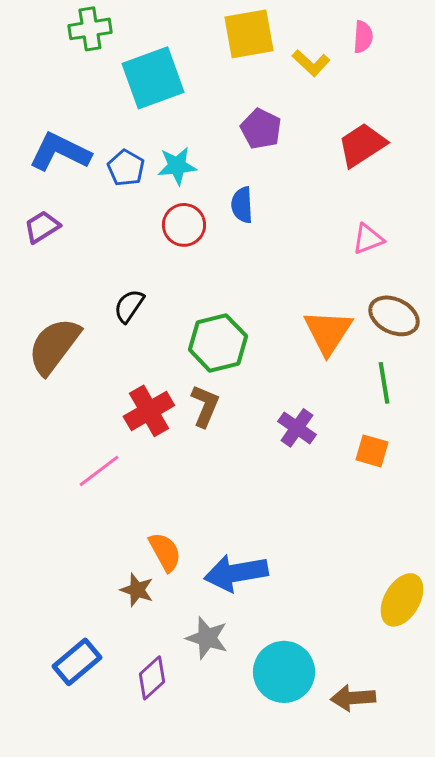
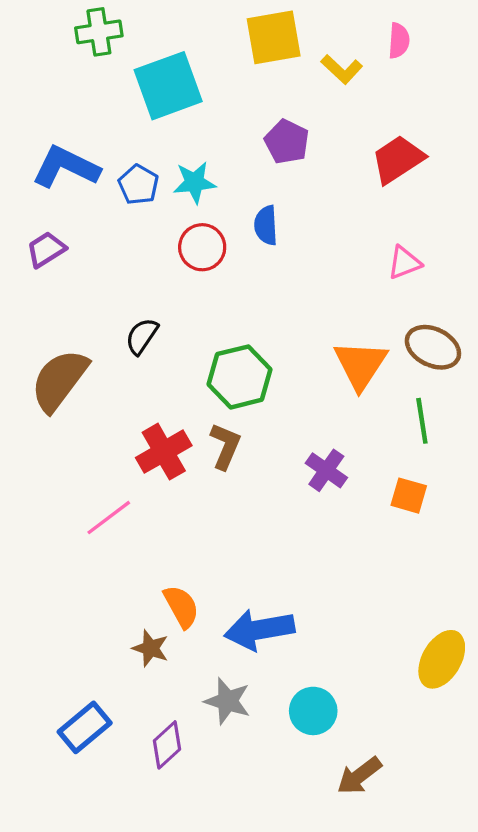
cyan circle: (284, 672) -> (313, 711), moved, size x0.7
brown arrow: (353, 698) -> (359, 776), moved, turned -33

